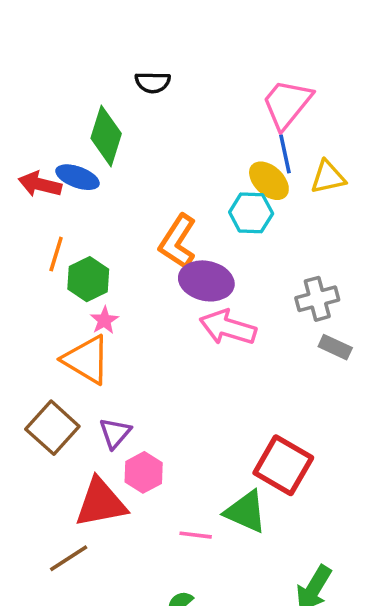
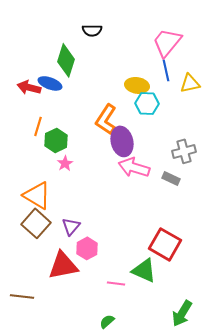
yellow ellipse: (269, 181) -> (137, 85), moved, turned -35
purple ellipse: (206, 281) -> (122, 141), turned 64
gray rectangle: (335, 347) -> (171, 178), moved
orange triangle: (86, 360) -> (37, 195), moved
brown line: (69, 558) -> (22, 296), moved, turned 40

